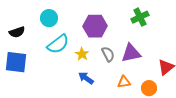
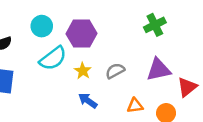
purple hexagon: (95, 26) -> (82, 34), moved
purple triangle: (131, 53) -> (159, 70), moved
gray semicircle: (108, 54) -> (115, 71), turned -91

